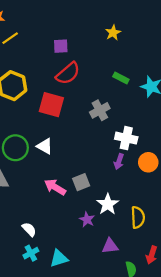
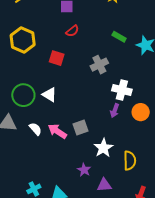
red semicircle: (68, 73) -> (72, 31), size x0.6
red square: (51, 105) -> (57, 58), size x0.7
purple star: (87, 219) -> (84, 170), moved
white semicircle: (29, 229) -> (35, 129), moved

